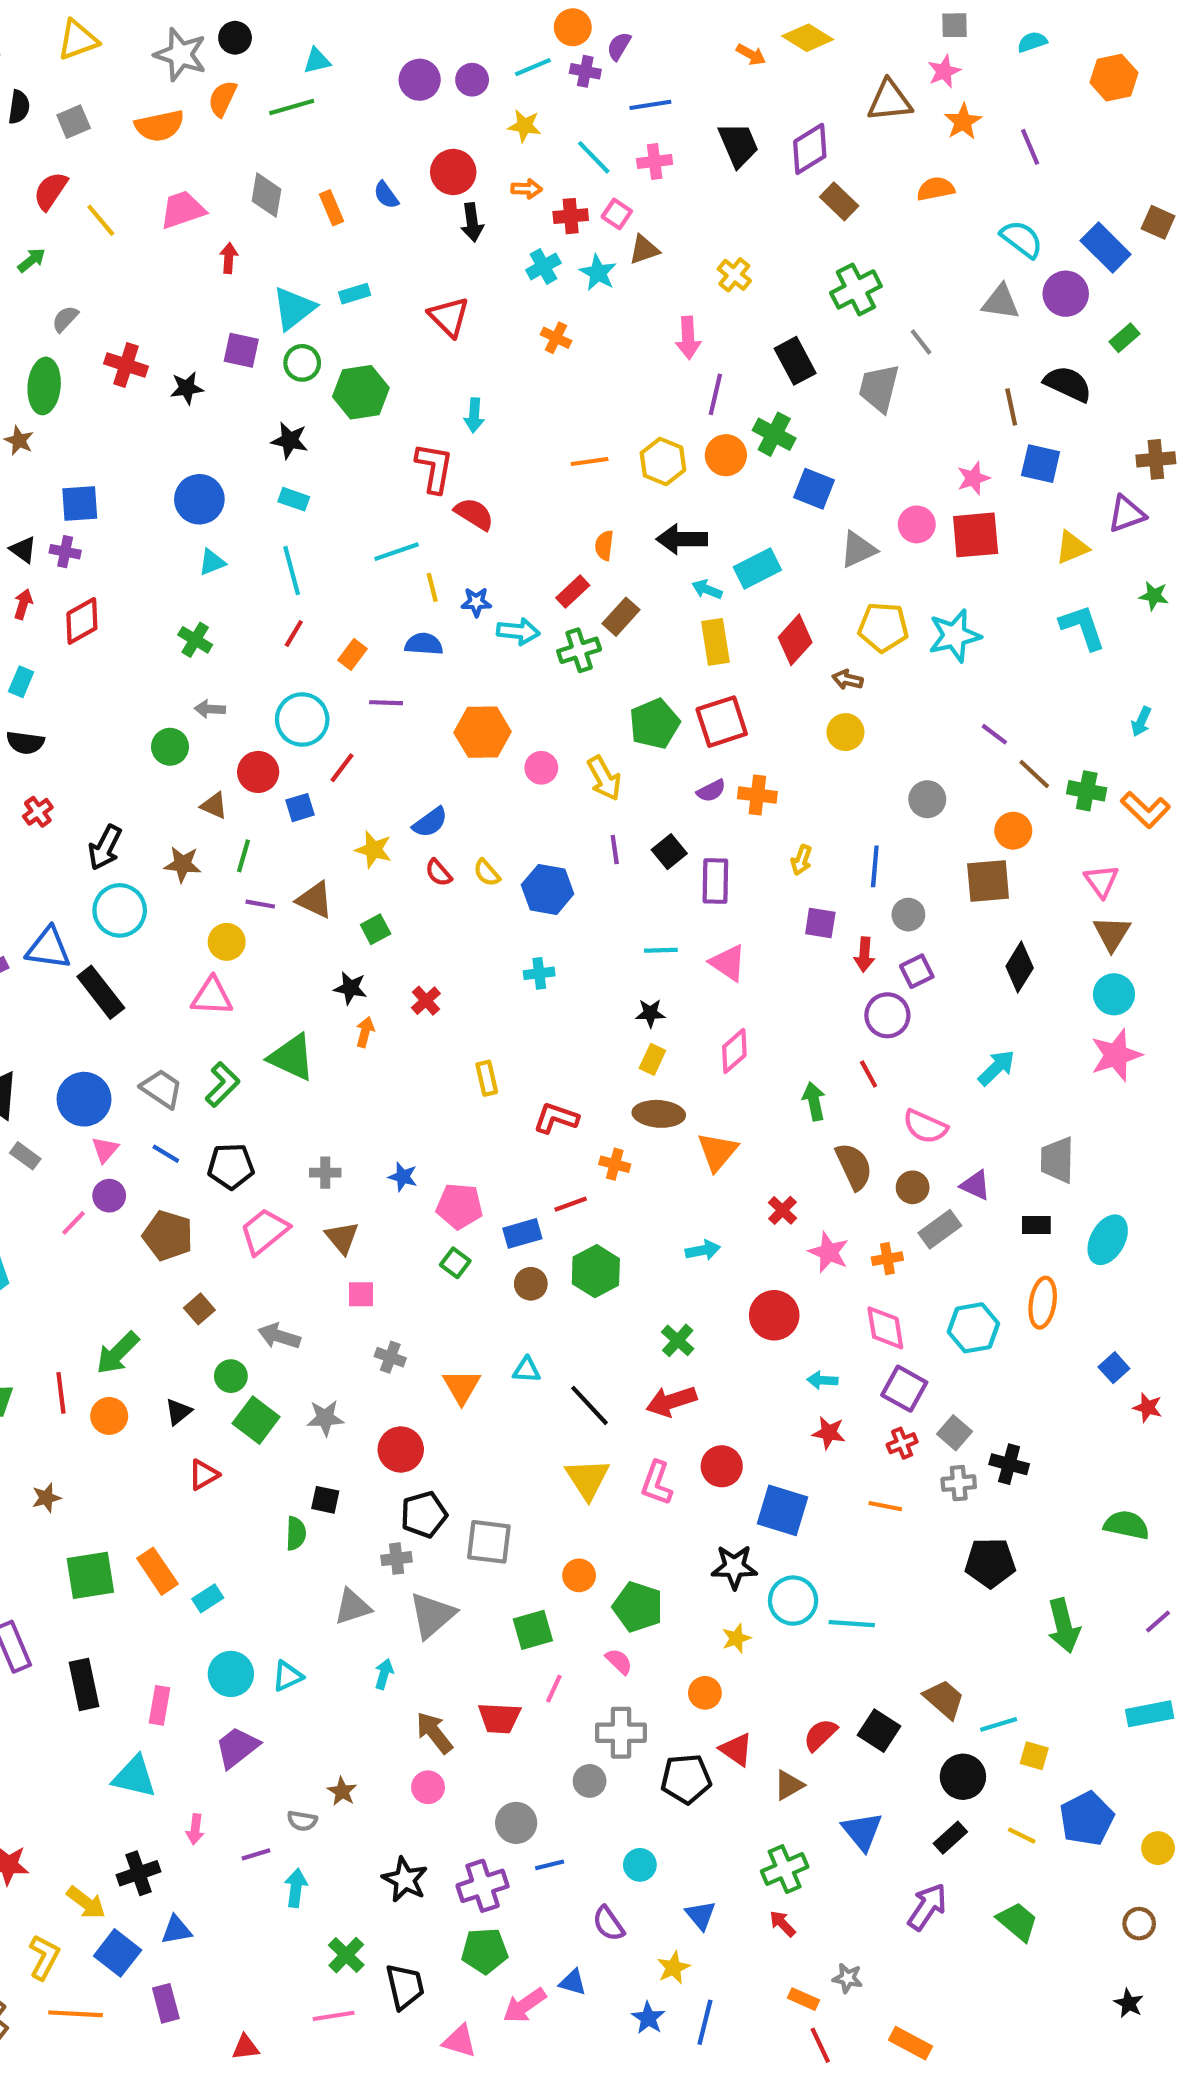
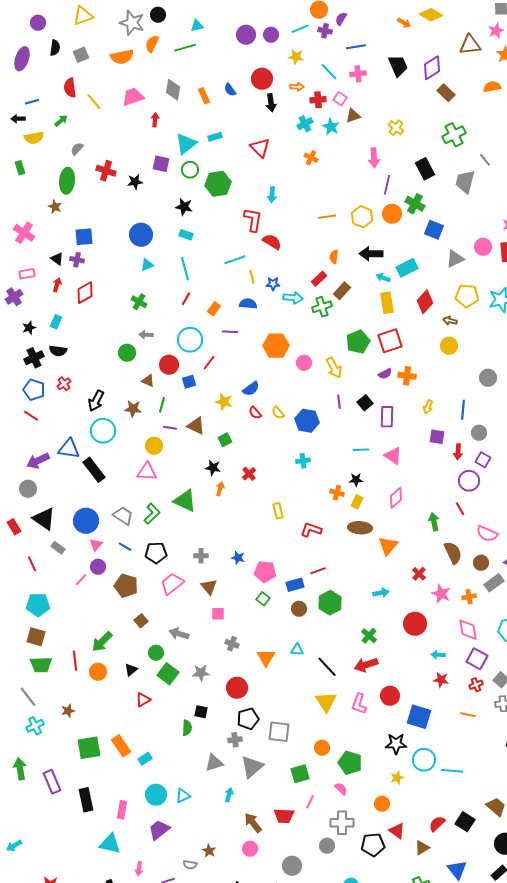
red semicircle: (50, 191) -> (70, 88), turned -42
purple square: (917, 971) -> (483, 460), turned -35
orange cross: (615, 1164) -> (337, 493), moved

